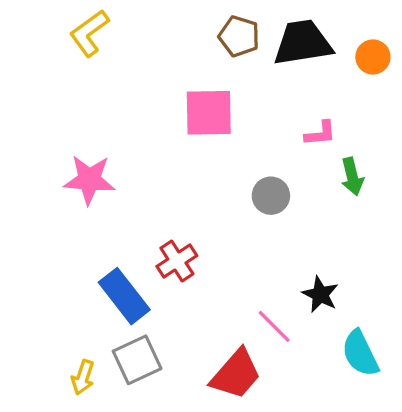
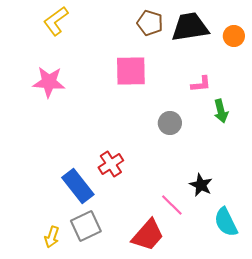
pink star: (89, 180) -> (49, 82), moved

